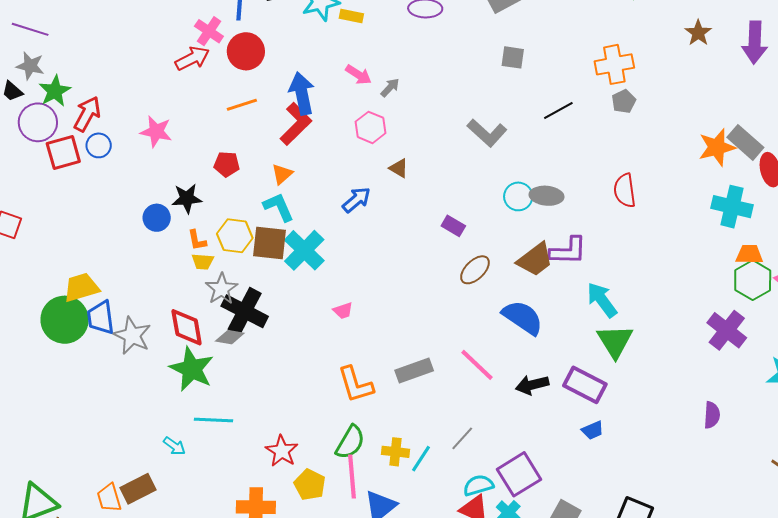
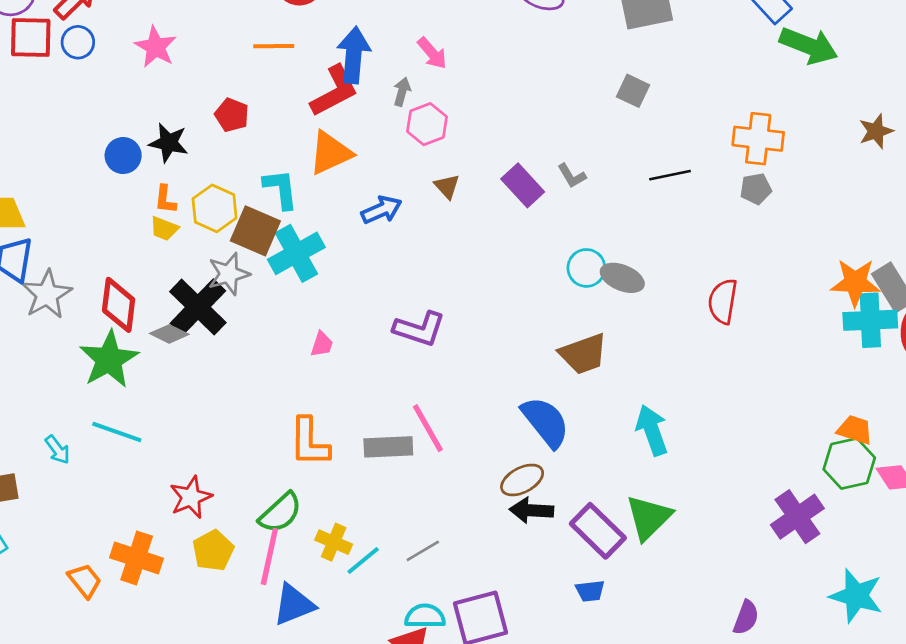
gray arrow: (390, 88) -> (402, 92), moved, turned -45
gray L-shape: (487, 133) -> (572, 176), size x0.6
orange triangle: (282, 174) -> (330, 153), moved, size x1.6
cyan cross: (732, 207) -> (870, 320), moved, turned -33
purple rectangle: (453, 226) -> (523, 185), moved, size x1.4
purple L-shape: (568, 251) -> (419, 329), moved
brown ellipse: (475, 270) -> (522, 480), moved
gray star: (222, 289) -> (229, 274), moved
pink trapezoid: (343, 311) -> (322, 344), turned -70
green triangle: (615, 341) -> (649, 517), moved
pink line: (477, 365) -> (428, 428), moved

